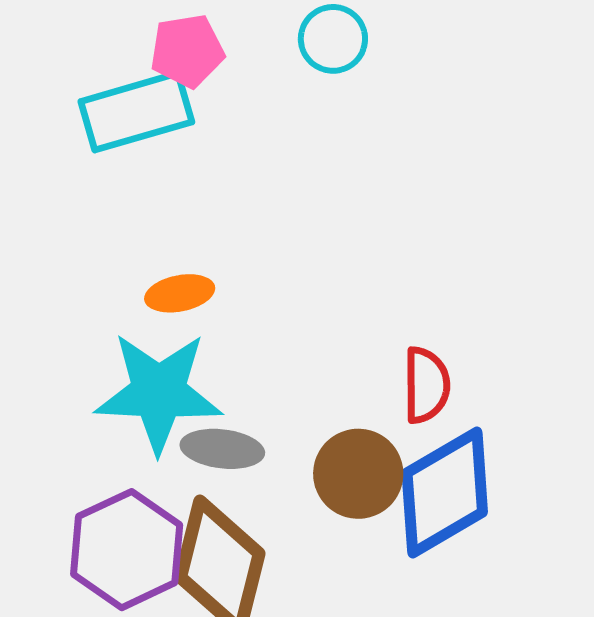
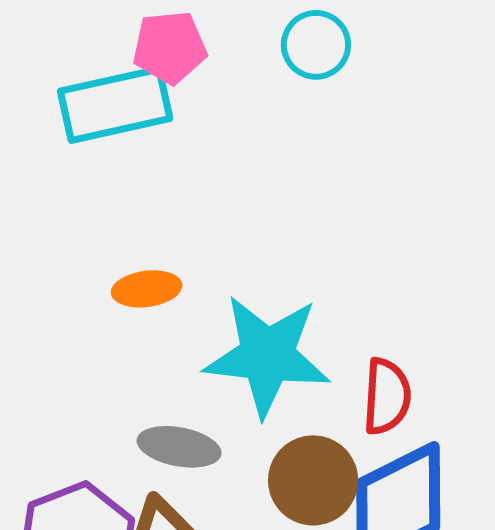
cyan star: (159, 392) -> (267, 356), moved

